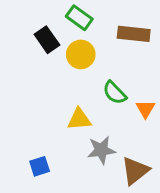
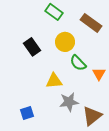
brown rectangle: (134, 34) -> (91, 23), turned 30
black rectangle: (47, 40) -> (32, 47), moved
yellow circle: (81, 54) -> (65, 42), moved

